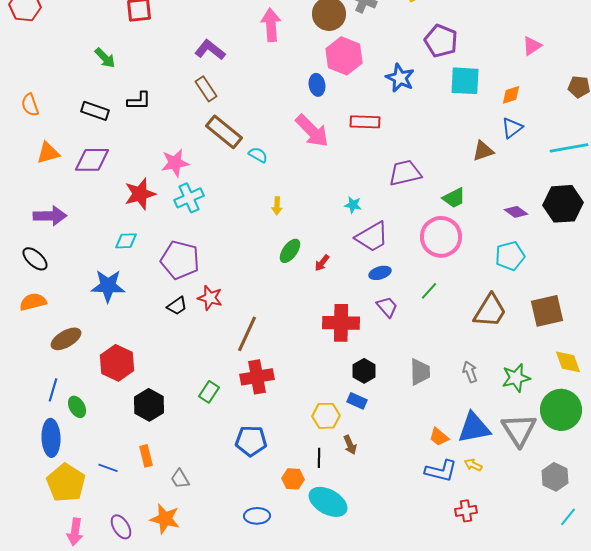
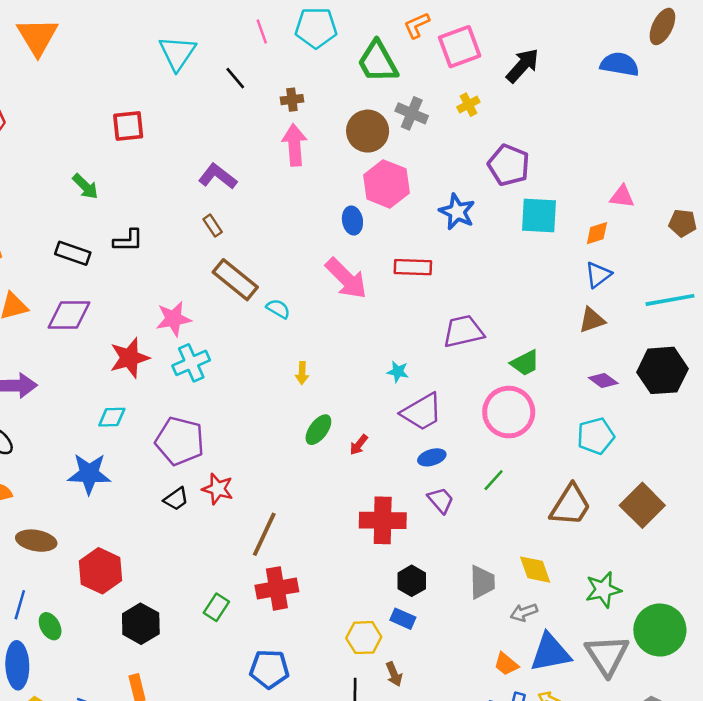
pink triangle: (532, 46) -> (622, 197), moved, turned 40
brown rectangle: (206, 89) -> (213, 226), size x0.7
brown triangle: (483, 151) -> (592, 320), moved
brown square: (547, 311) -> (642, 505), turned -32
brown ellipse: (66, 339) -> (36, 541), turned 40
yellow diamond: (568, 362) -> (535, 570), moved
gray arrow: (470, 372) -> (524, 612), moved, turned -90

